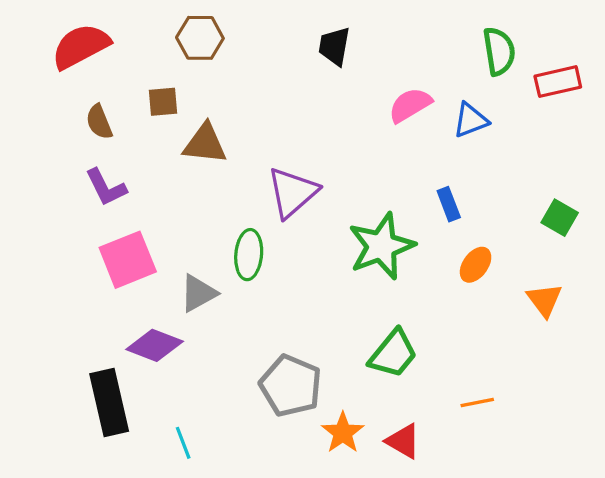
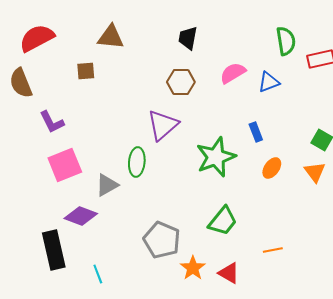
brown hexagon: (200, 38) -> (181, 82), moved
brown semicircle: (99, 122) -> (21, 83), moved, size x1.4
brown triangle: (205, 144) -> (111, 37), moved
orange triangle: (544, 300) -> (315, 172), moved

